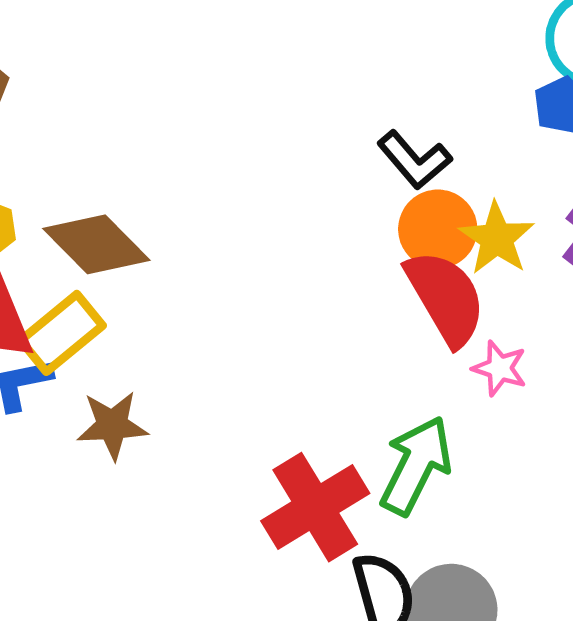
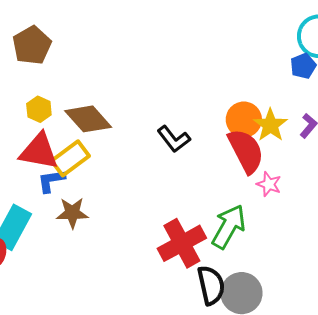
black L-shape: (415, 160) -> (174, 139), moved
brown star: (112, 425) -> (72, 213), moved

